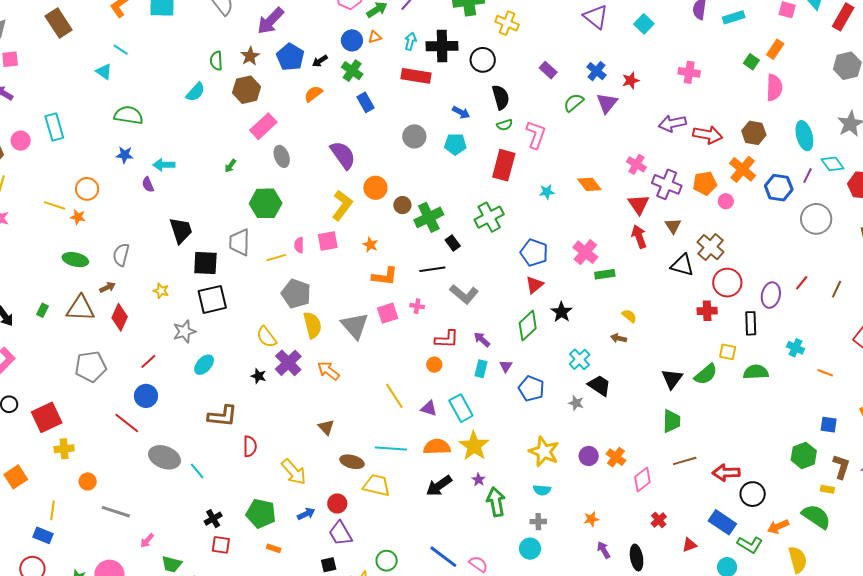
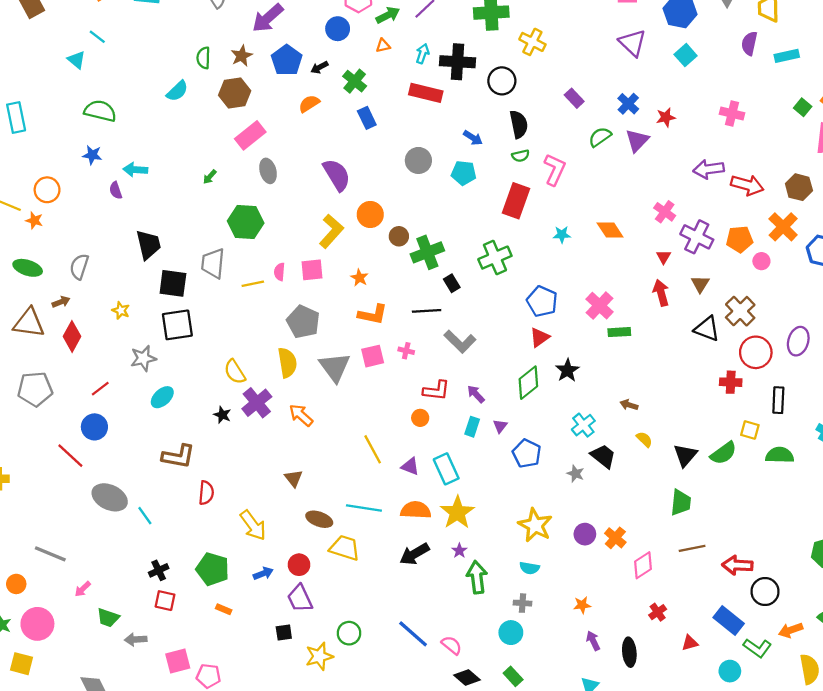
blue circle: (352, 40) -> (338, 29), moved
red triangle: (639, 204) -> (664, 257), size x0.6
gray pentagon: (296, 294) -> (303, 322), moved
purple ellipse: (771, 295) -> (798, 341), moved
yellow semicircle: (629, 316) -> (644, 439), moved
orange circle: (88, 481) -> (16, 584), moved

